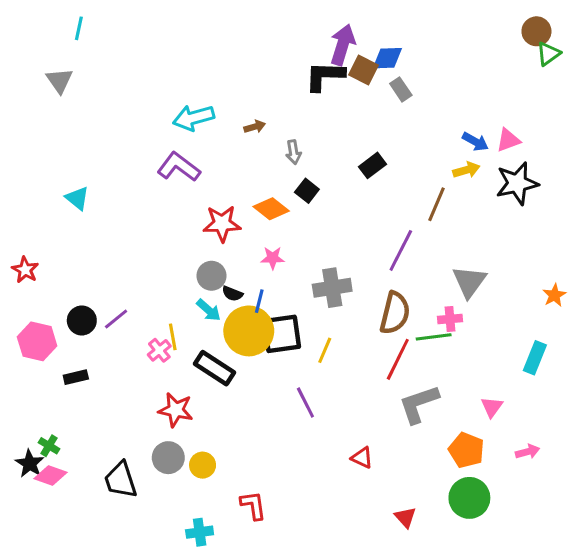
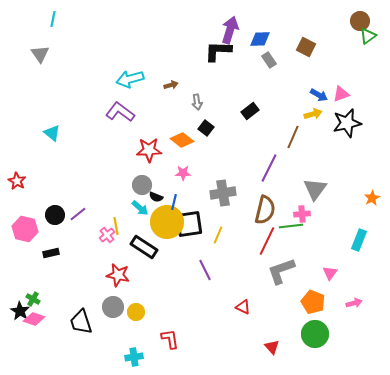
brown square: (364, 70) -> (306, 47), moved

